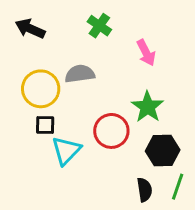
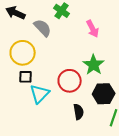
gray semicircle: (80, 74) -> (43, 28), moved, turned 54
black semicircle: (145, 190) -> (79, 112), moved

